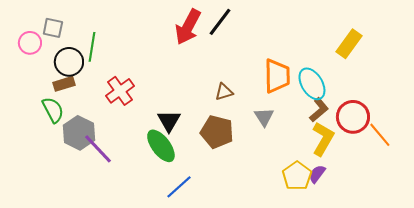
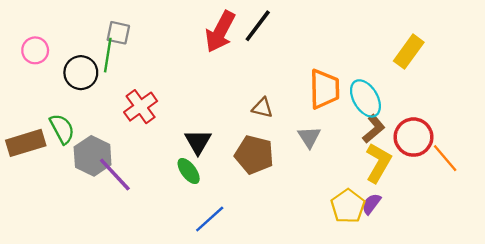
gray square: (53, 28) -> (118, 33), moved
brown rectangle: (64, 84) -> (26, 143), moved, size x1.5
brown triangle: (224, 92) -> (262, 108), turned 30
green ellipse: (161, 146) -> (189, 171), size x0.7

